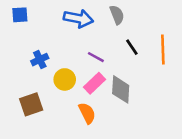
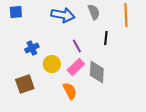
black line: (132, 47) -> (106, 38), turned 40
orange line: (163, 50) -> (126, 15), moved
purple line: (96, 57) -> (77, 46), turned 32

